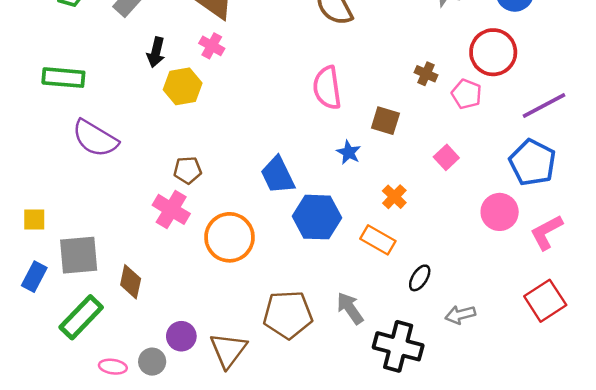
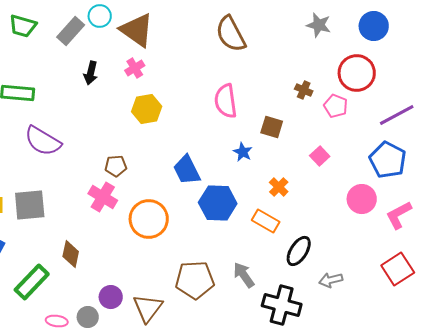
pink cross: (212, 46) -> (135, 68), turned 30
yellow hexagon: (183, 86) -> (147, 109), moved
gray square: (79, 255) -> (30, 205), moved
black ellipse: (420, 278) -> (299, 251), size x1.4

